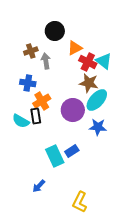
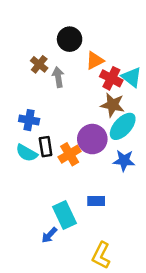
brown cross: (31, 51) -> (39, 64), turned -32
blue cross: (28, 83) -> (29, 120), moved
orange cross: (42, 101) -> (70, 154), moved
blue rectangle: (72, 151) -> (96, 201), moved, turned 32
cyan rectangle: (55, 156) -> (65, 215), moved

